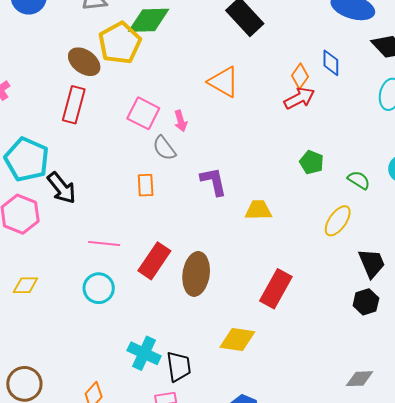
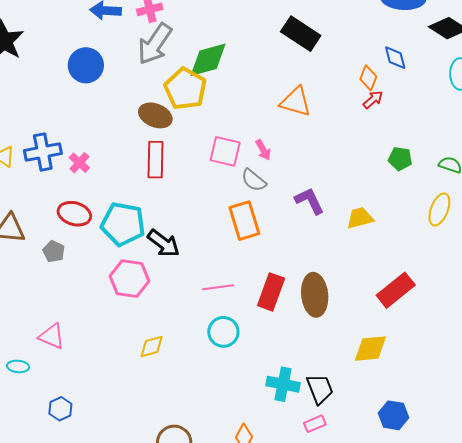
red arrow: (299, 98) -> (373, 100), size x0.7
orange rectangle: (146, 185) -> (244, 221), size x1.6
red rectangle: (276, 289) -> (396, 290), turned 36

